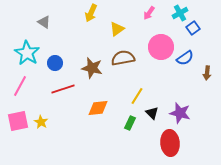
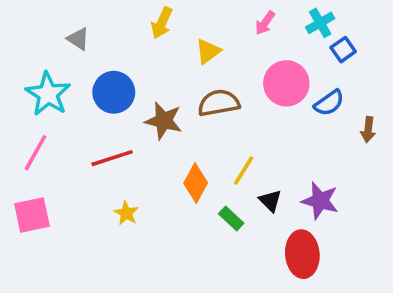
blue circle: (55, 63) -> (114, 92), moved, size x1.5
orange diamond: (98, 108) -> (196, 183), moved, turned -55
yellow star: (41, 122) -> (126, 213), moved
green rectangle: (130, 123) -> (231, 219), turned -72

